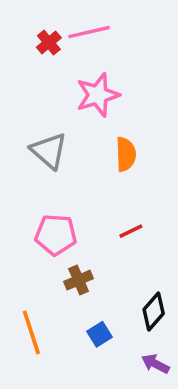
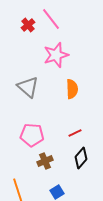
pink line: (89, 32) -> (51, 19), turned 65
black diamond: (154, 311) -> (81, 158), moved

